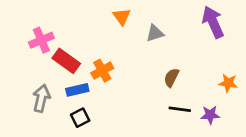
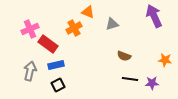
orange triangle: (122, 17) -> (88, 12), turned -32
orange cross: (102, 71) -> (74, 28), moved
brown semicircle: (171, 77) -> (124, 56), turned -96

